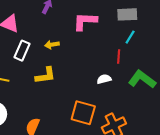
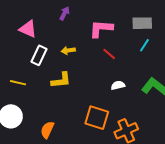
red line: (119, 57) -> (109, 54), moved, turned -56

